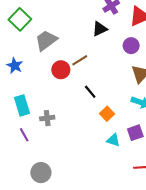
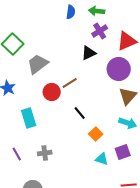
purple circle: (131, 46) -> (119, 69), size x1.5
cyan rectangle: (22, 105) -> (29, 118), moved
gray cross: (47, 118) -> (45, 153), moved

